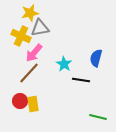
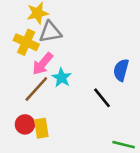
cyan star: (64, 64) -> (62, 78), moved
black line: (81, 80) -> (102, 98), turned 42

